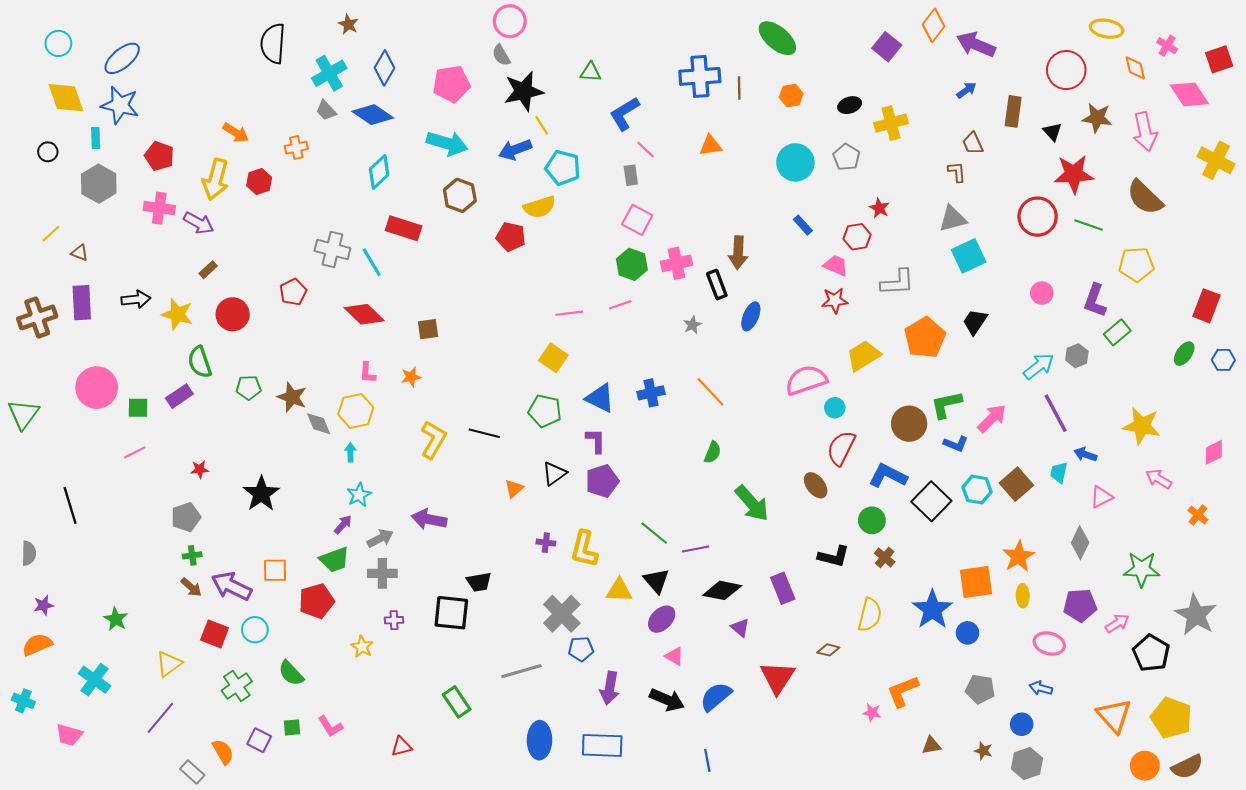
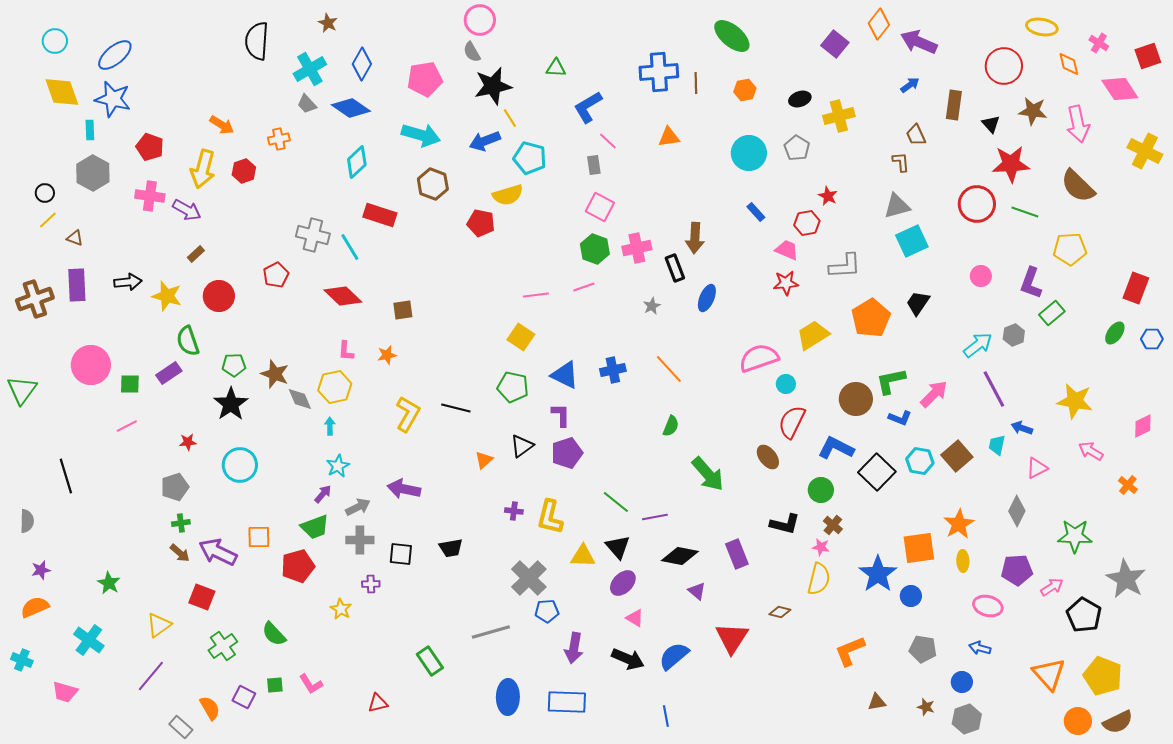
black circle: (48, 152) -> (45, 193), moved
black star: (261, 494) -> (231, 404), moved
black square: (451, 613) -> (401, 554), moved, size x0.7
cyan circle: (255, 630) -> (240, 465), moved, size x1.4
pink star: (872, 713) -> (821, 547), moved

